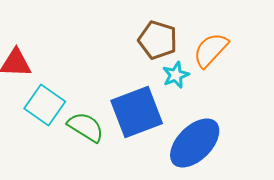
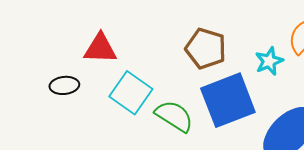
brown pentagon: (158, 40) -> (206, 48), moved

